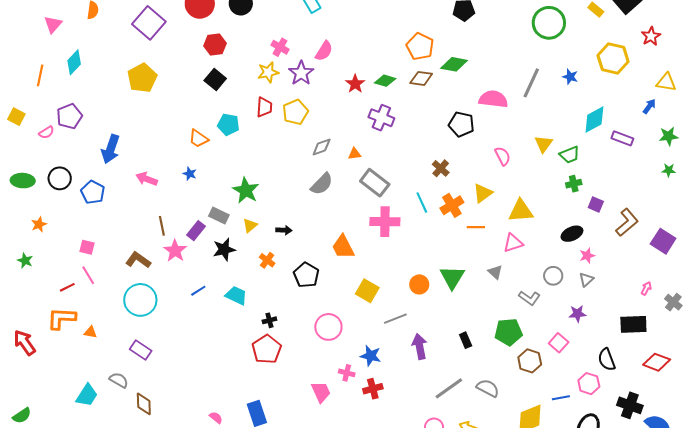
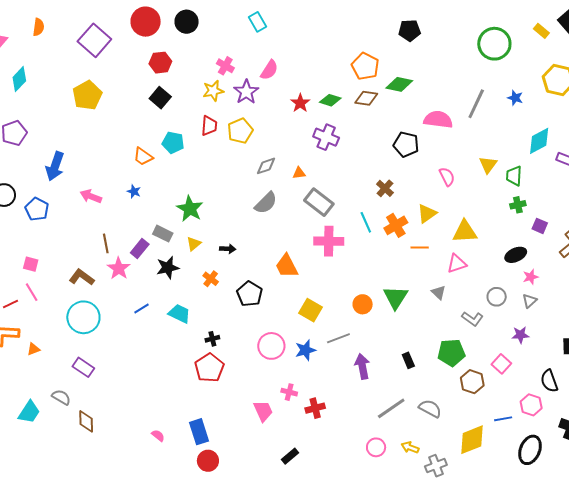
green trapezoid: (570, 155) -> (514, 176), turned 115
orange triangle: (90, 332) -> (33, 349), turned -32
blue star: (371, 356) -> (305, 350), moved, turned -30

